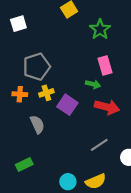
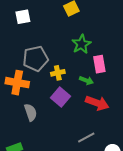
green star: (100, 29) -> (81, 44), moved
yellow cross: (46, 93) -> (58, 73), moved
orange cross: (20, 94) -> (17, 83), size x1.6

